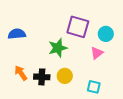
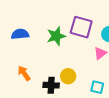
green star: (58, 48) -> (56, 36), moved
black cross: (42, 77) -> (51, 85), moved

